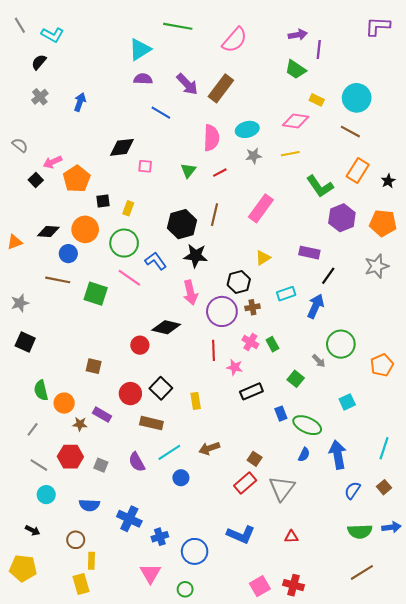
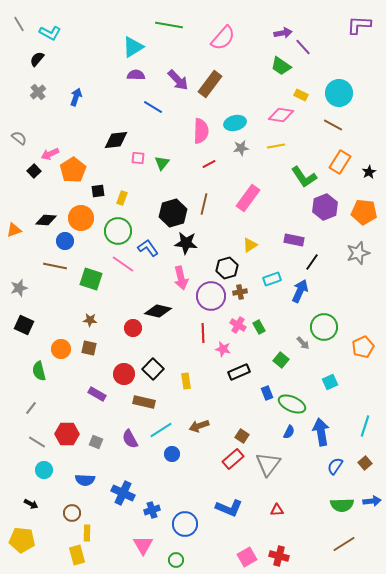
purple line: (319, 49) -> (303, 47), turned -48
green triangle: (188, 170) -> (162, 163), moved
orange circle: (64, 403) -> (61, 349), moved
brown star: (80, 424) -> (90, 320), moved

